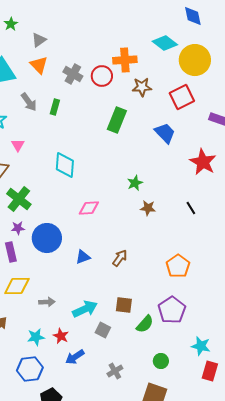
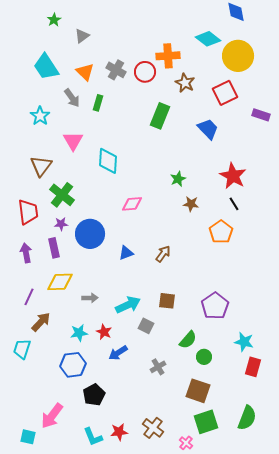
orange triangle: (39, 65) -> (85, 72), moved
brown star: (142, 87) -> (185, 83), turned 30
pink triangle: (18, 145) -> (73, 141), moved, size x1.5
red star: (203, 162) -> (233, 176), moved
orange pentagon: (178, 266) -> (221, 232), moved
green semicircle: (145, 324) -> (188, 340), moved

